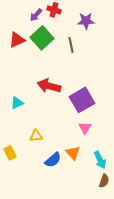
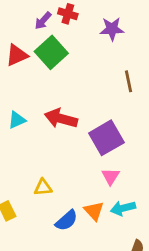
brown line: (71, 45) -> (128, 81), moved
cyan triangle: (17, 103) -> (17, 120), moved
cyan arrow: (100, 160) -> (123, 208), moved, turned 102

